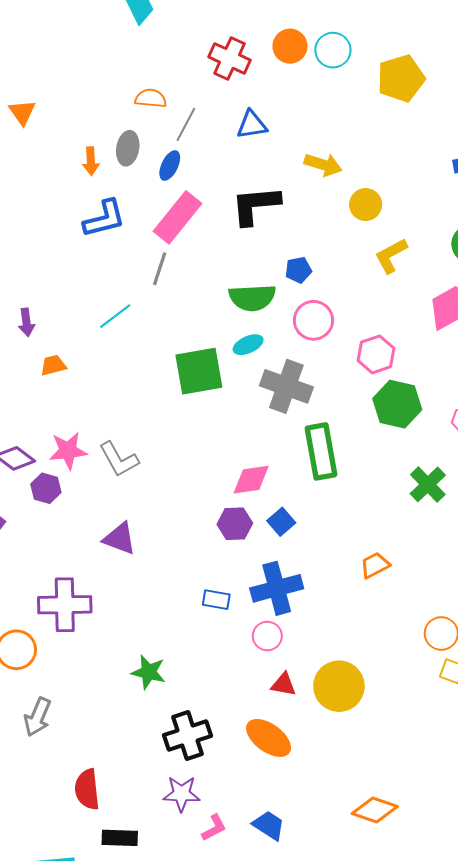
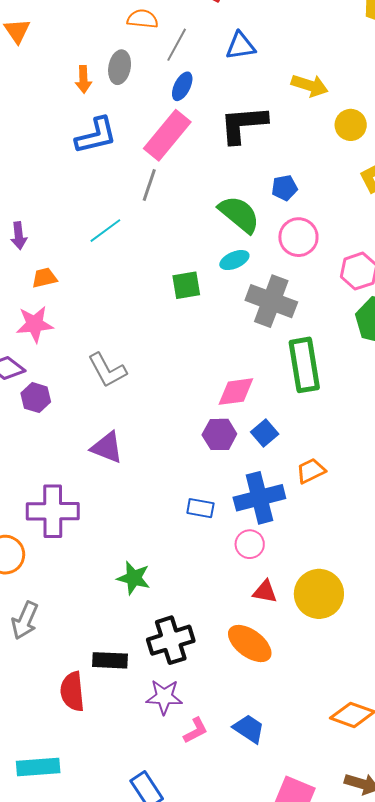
blue ellipse: (170, 165) -> (182, 86), moved
green semicircle: (252, 298) -> (239, 214), turned -138
green square: (199, 371) -> (186, 285), size x0.6
pink star: (68, 451) -> (35, 324), moved
orange trapezoid: (375, 565) -> (311, 471), moved
black rectangle: (120, 838) -> (110, 660), moved

